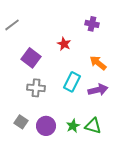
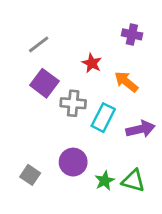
gray line: (12, 25) -> (39, 44), moved
orange arrow: (98, 63) -> (126, 82), moved
gray cross: (36, 88) -> (73, 103), moved
purple circle: (46, 126) -> (73, 162), moved

